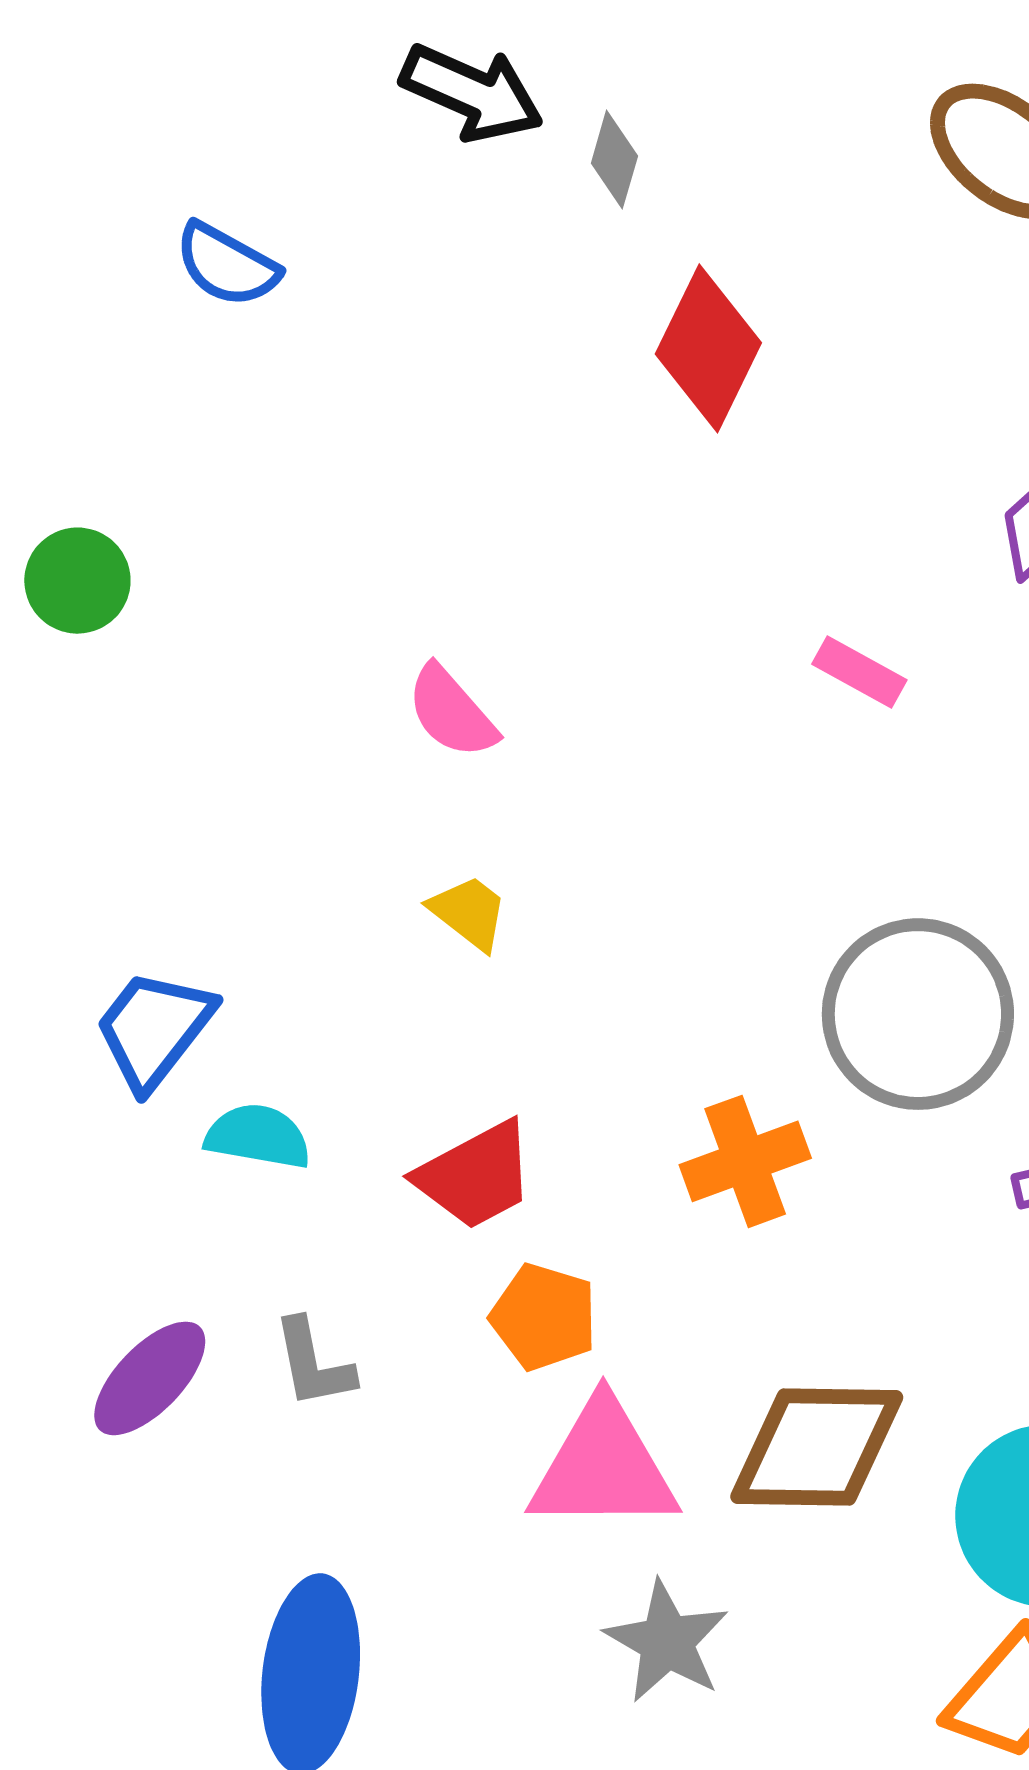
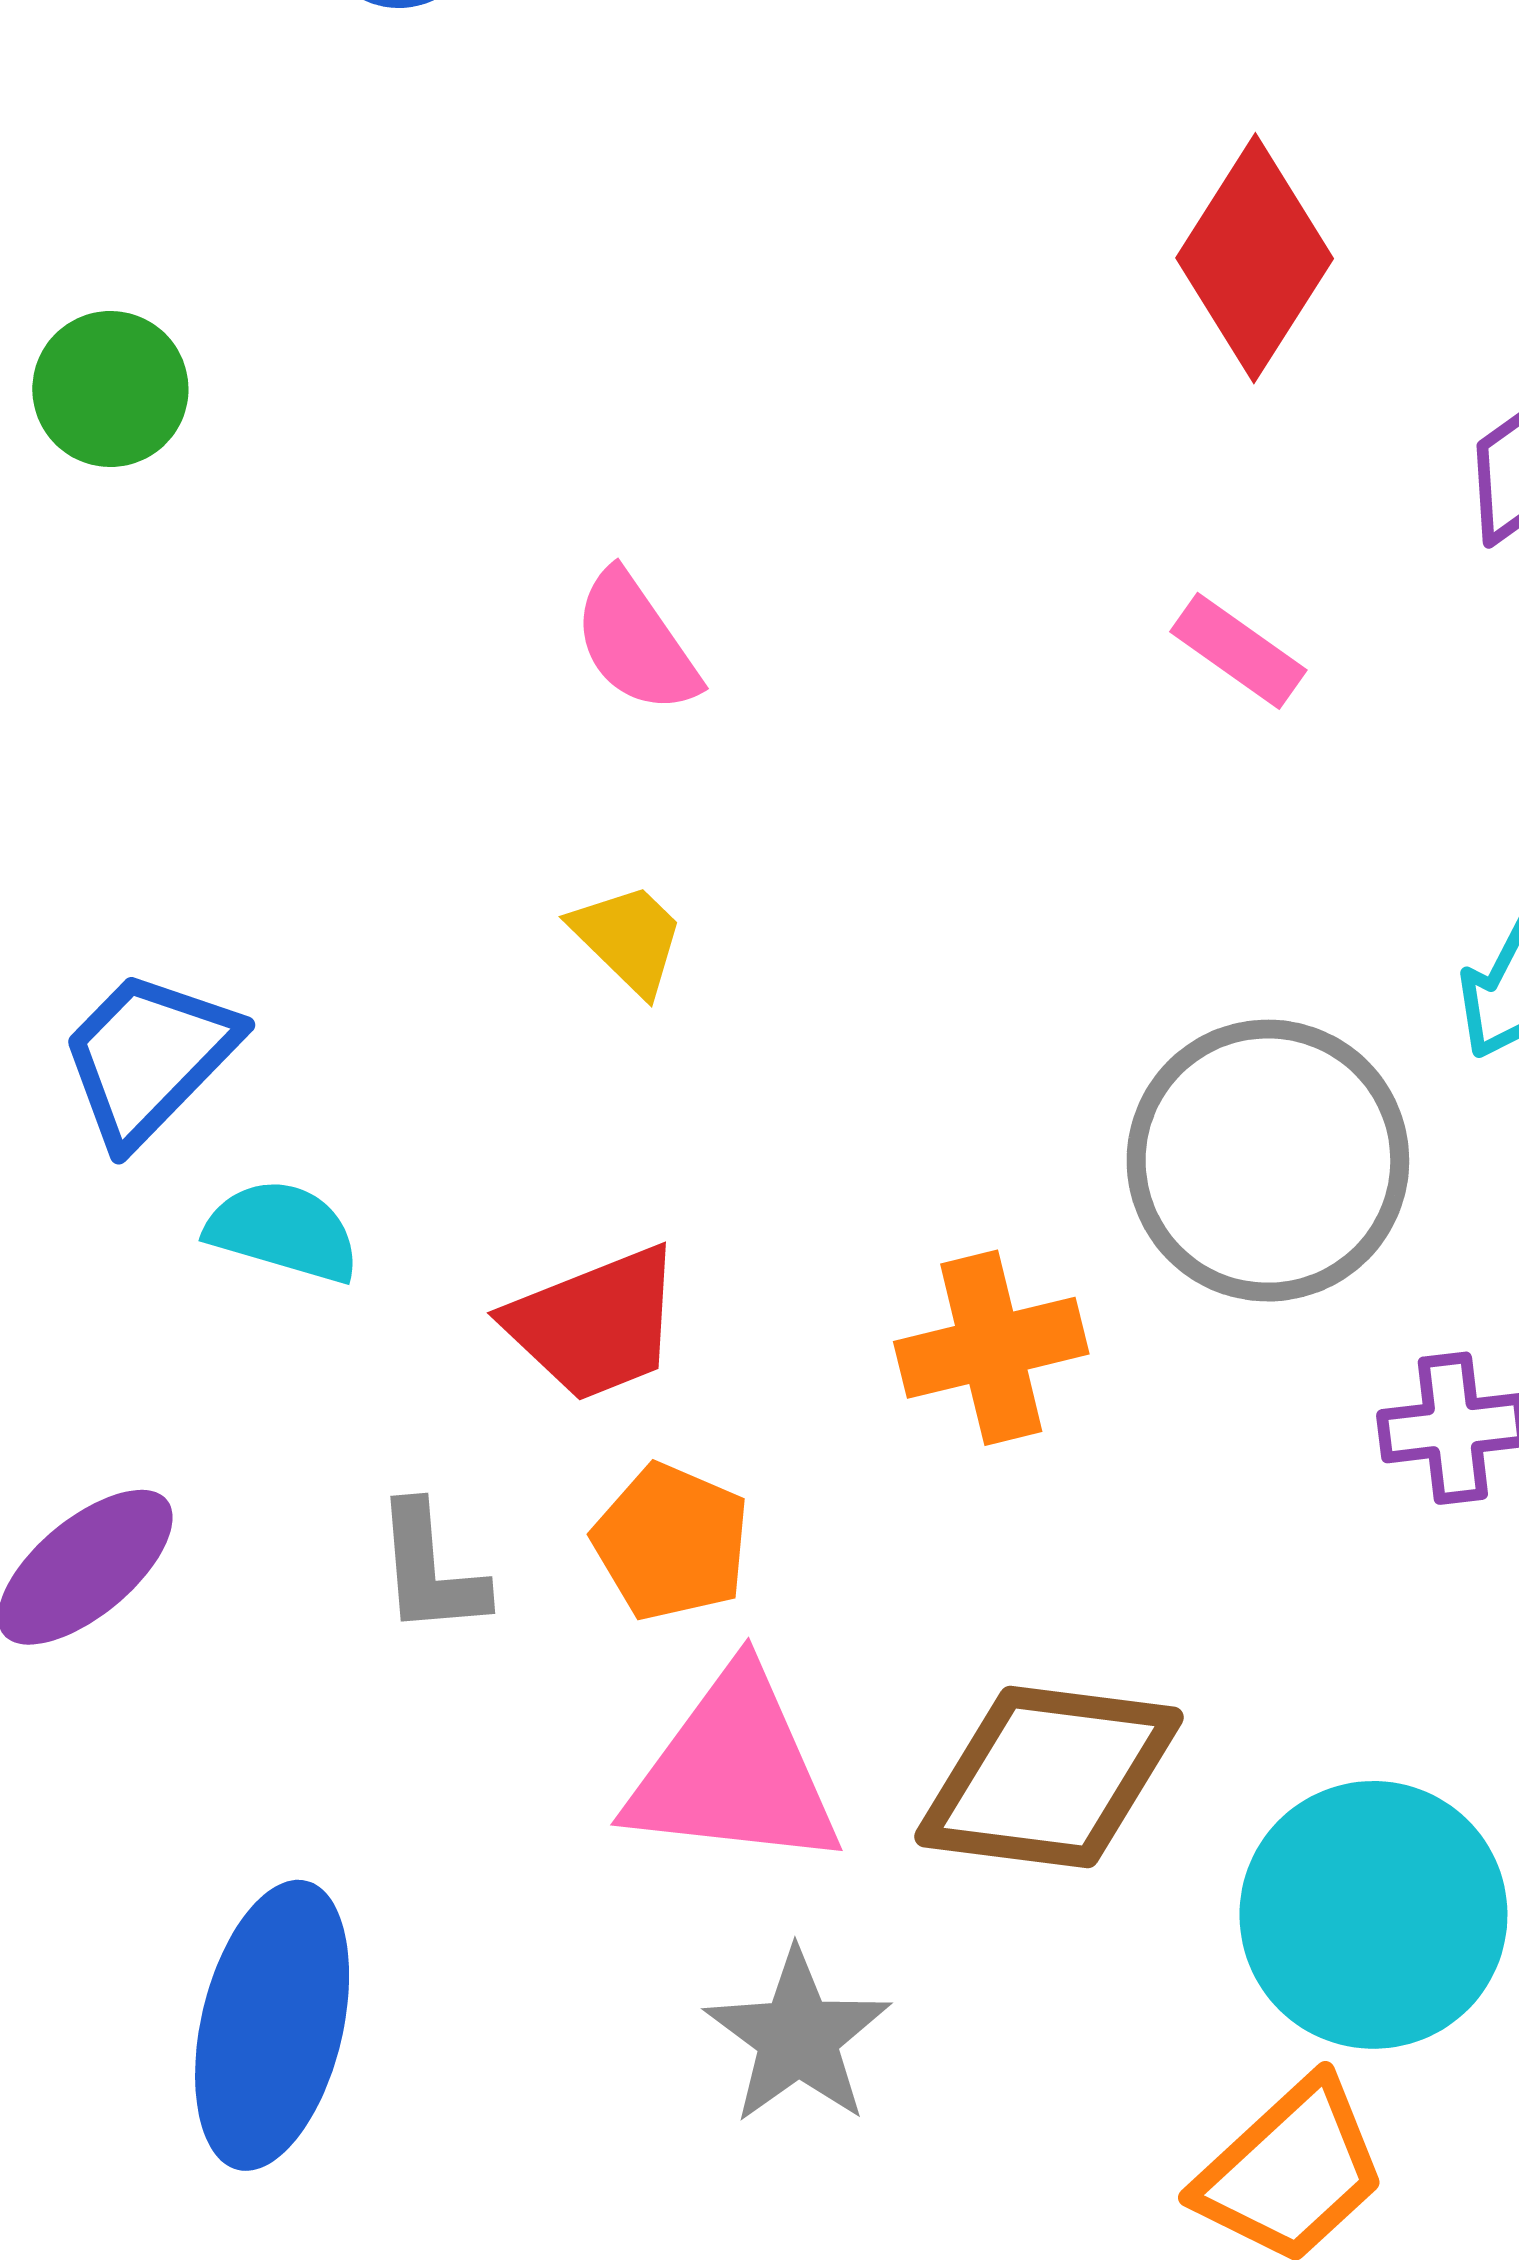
red diamond: (708, 348) -> (1255, 258), moved
gray L-shape: (313, 1363) -> (430, 1570), moved

